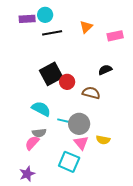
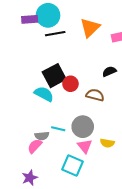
cyan circle: (45, 15) -> (48, 15), size x1.5
orange triangle: (86, 27) -> (90, 28), size x1.5
cyan semicircle: (41, 109) -> (44, 94), moved
cyan line: (64, 121) -> (58, 129), moved

